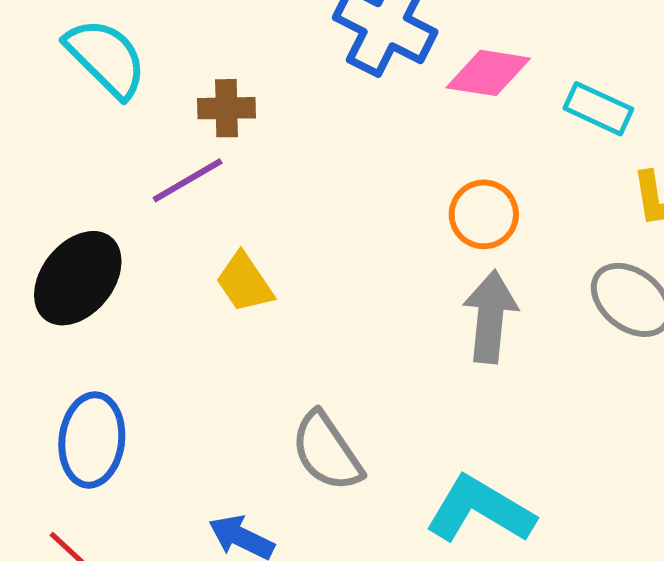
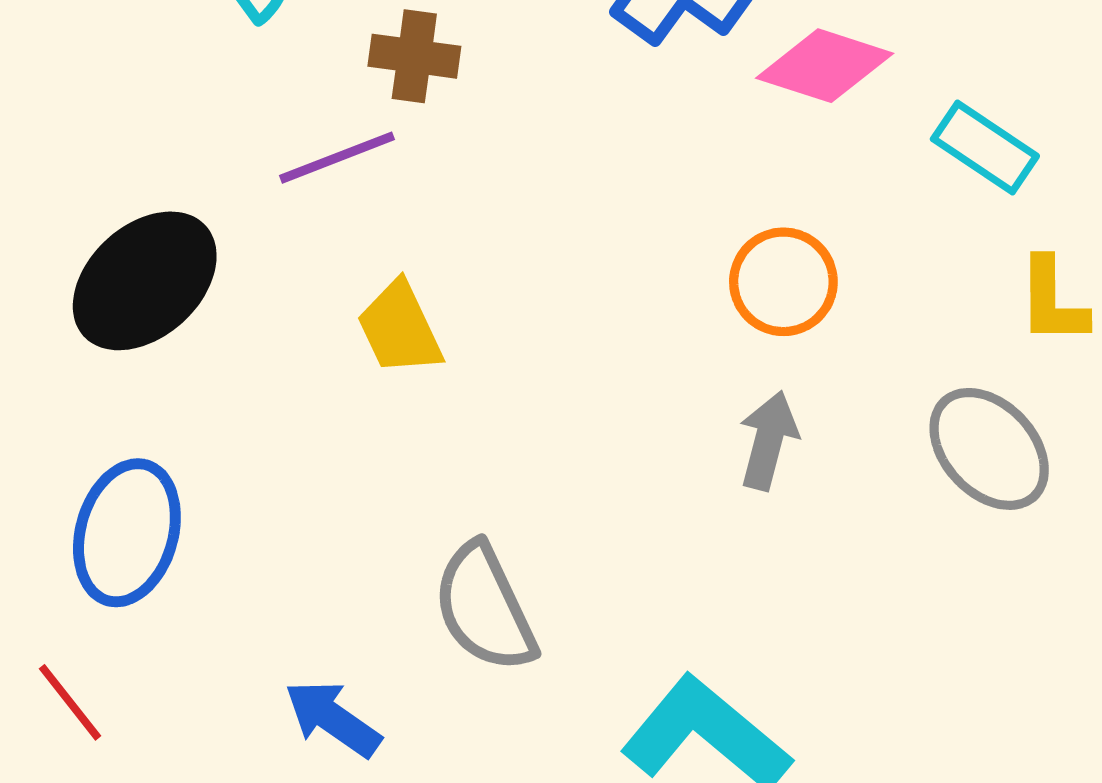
gray arrow: (490, 317) -> (768, 440), size x0.7

